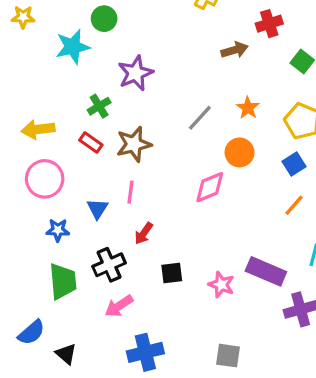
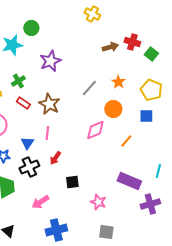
red cross: (269, 24) -> (132, 42), moved, turned 35
green cross: (99, 106) -> (18, 81), moved
brown star: (134, 144) -> (49, 104), turned -30
blue square: (294, 164) -> (146, 116), turned 32
orange line: (294, 205) -> (126, 141), moved
black cross: (109, 265) -> (29, 167), moved
pink star: (221, 285) -> (98, 202), moved

